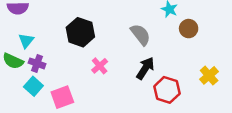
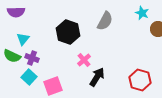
gray semicircle: (140, 35) -> (105, 21), moved, turned 66
black arrow: (145, 68) -> (97, 77), moved

